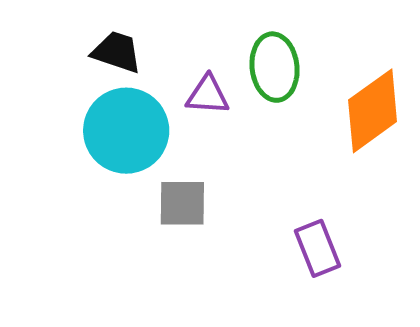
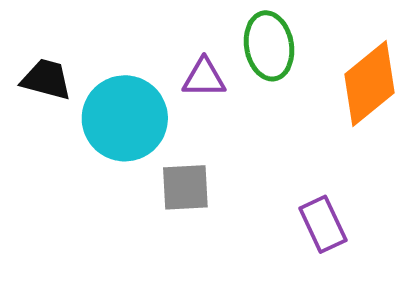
black trapezoid: (117, 52) -> (46, 79), moved

